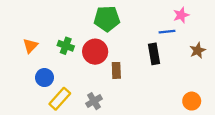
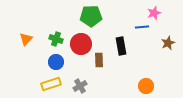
black rectangle: (154, 54) -> (121, 46), moved
blue circle: (44, 78) -> (56, 62), moved
yellow rectangle: (60, 99) -> (51, 84), turned 30
orange circle: (192, 101) -> (146, 86), moved

